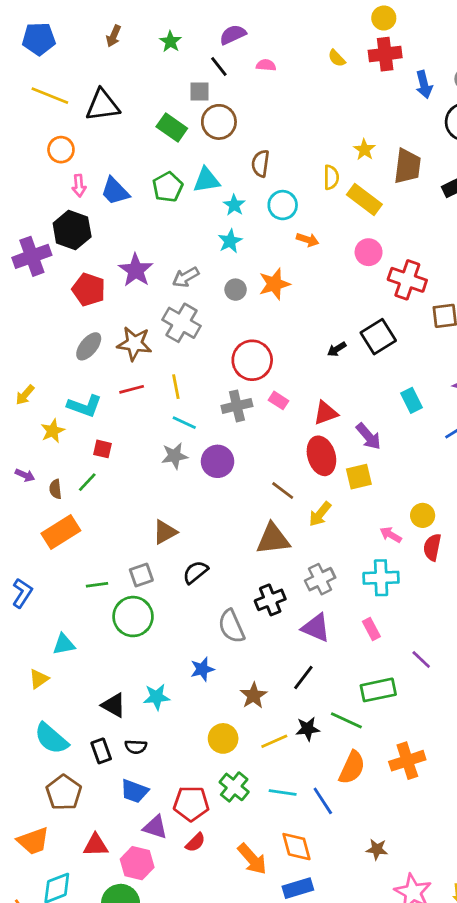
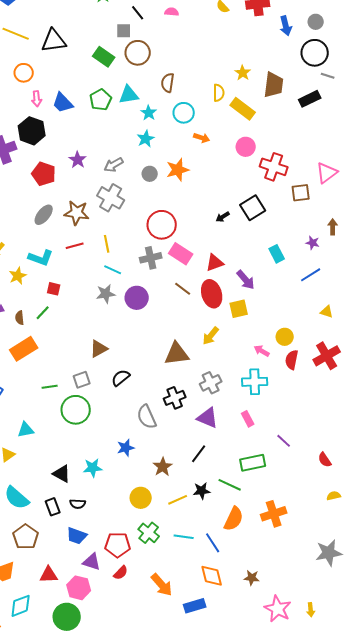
purple star: (136, 270) -> (78, 160), size x0.7
pink rectangle: (278, 400) -> (181, 254), size x1.6
brown line: (283, 490) -> (183, 289), moved
orange diamond: (297, 847) -> (212, 576), moved

